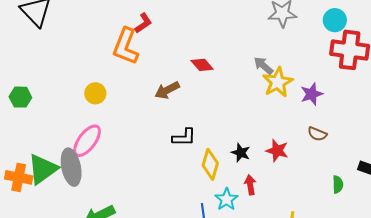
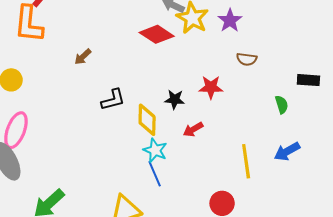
red diamond: (202, 65) -> (157, 34), moved, size x1.4
brown arrow: (167, 90) -> (83, 57), size x0.7
red arrow: (250, 185) -> (193, 129), turned -96
cyan star: (226, 199) -> (155, 150), moved

